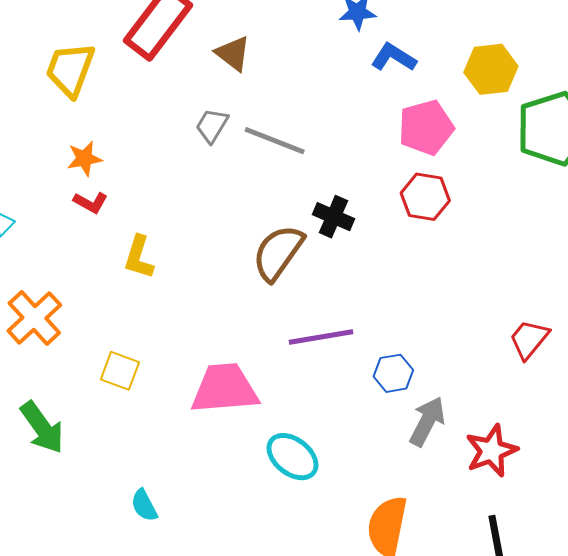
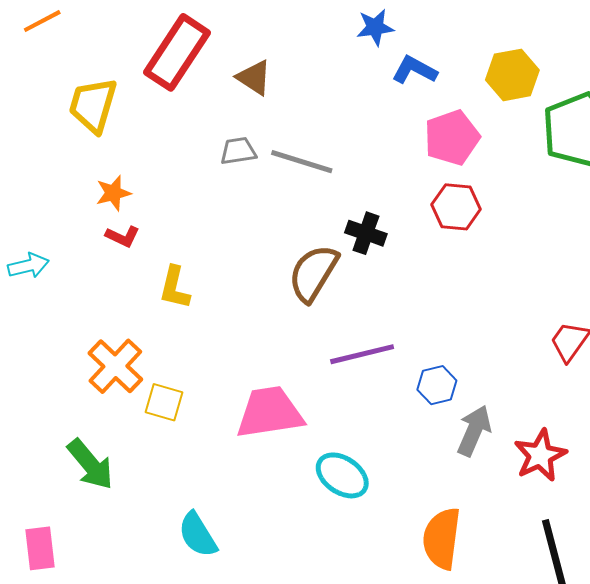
gray trapezoid: (212, 126) -> (238, 151), turned 54
orange cross: (34, 318) -> (115, 366), moved
cyan semicircle: (144, 505) -> (198, 535), size x1.4

